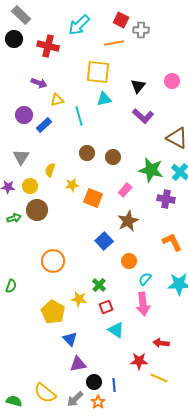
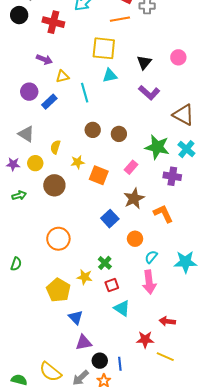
gray triangle: (21, 157) -> (26, 134), turned -30
brown circle: (37, 210) -> (54, 185), moved
orange L-shape: (172, 242) -> (163, 214), moved

